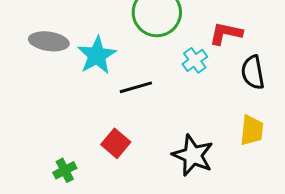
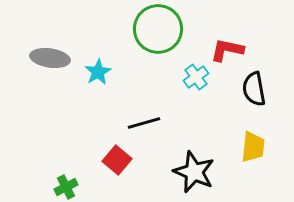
cyan star: (97, 55) -> (98, 72), size x0.7
black line: (136, 87) -> (144, 123), moved

